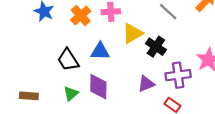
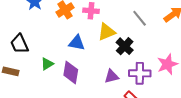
black trapezoid: (68, 60) -> (20, 44), moved
green triangle: (71, 94) -> (47, 64), moved

